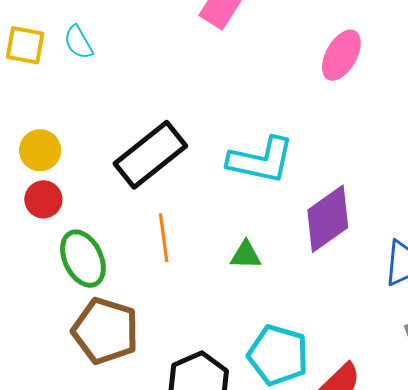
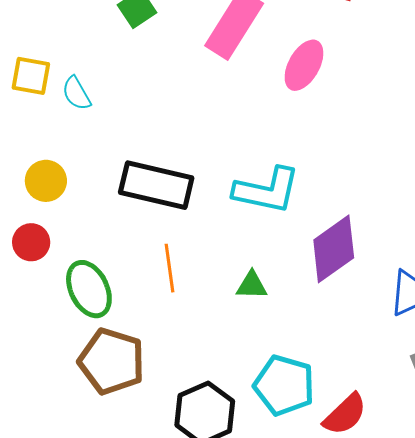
cyan semicircle: (78, 42) -> (76, 93), moved
pink ellipse: (341, 55) -> (304, 65), moved
black rectangle: (150, 155) -> (156, 185), turned 52
red circle: (43, 199) -> (31, 242), moved

